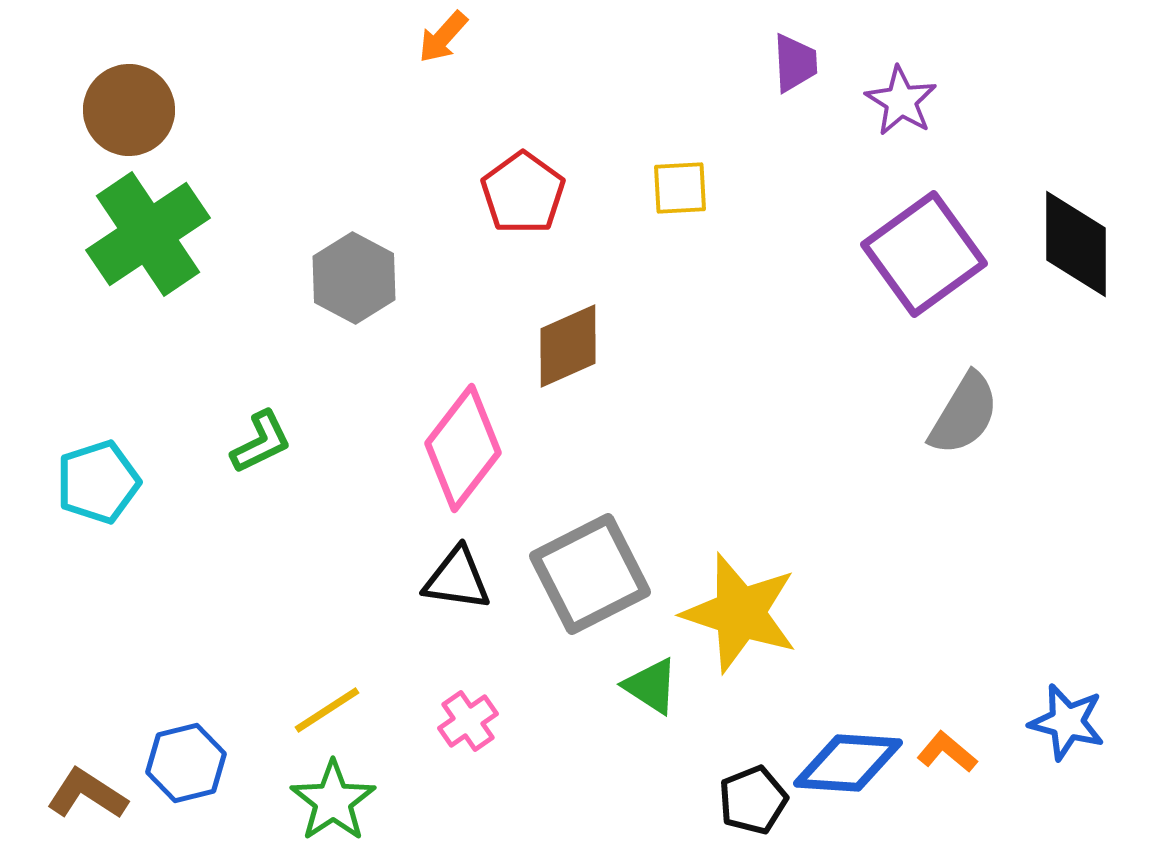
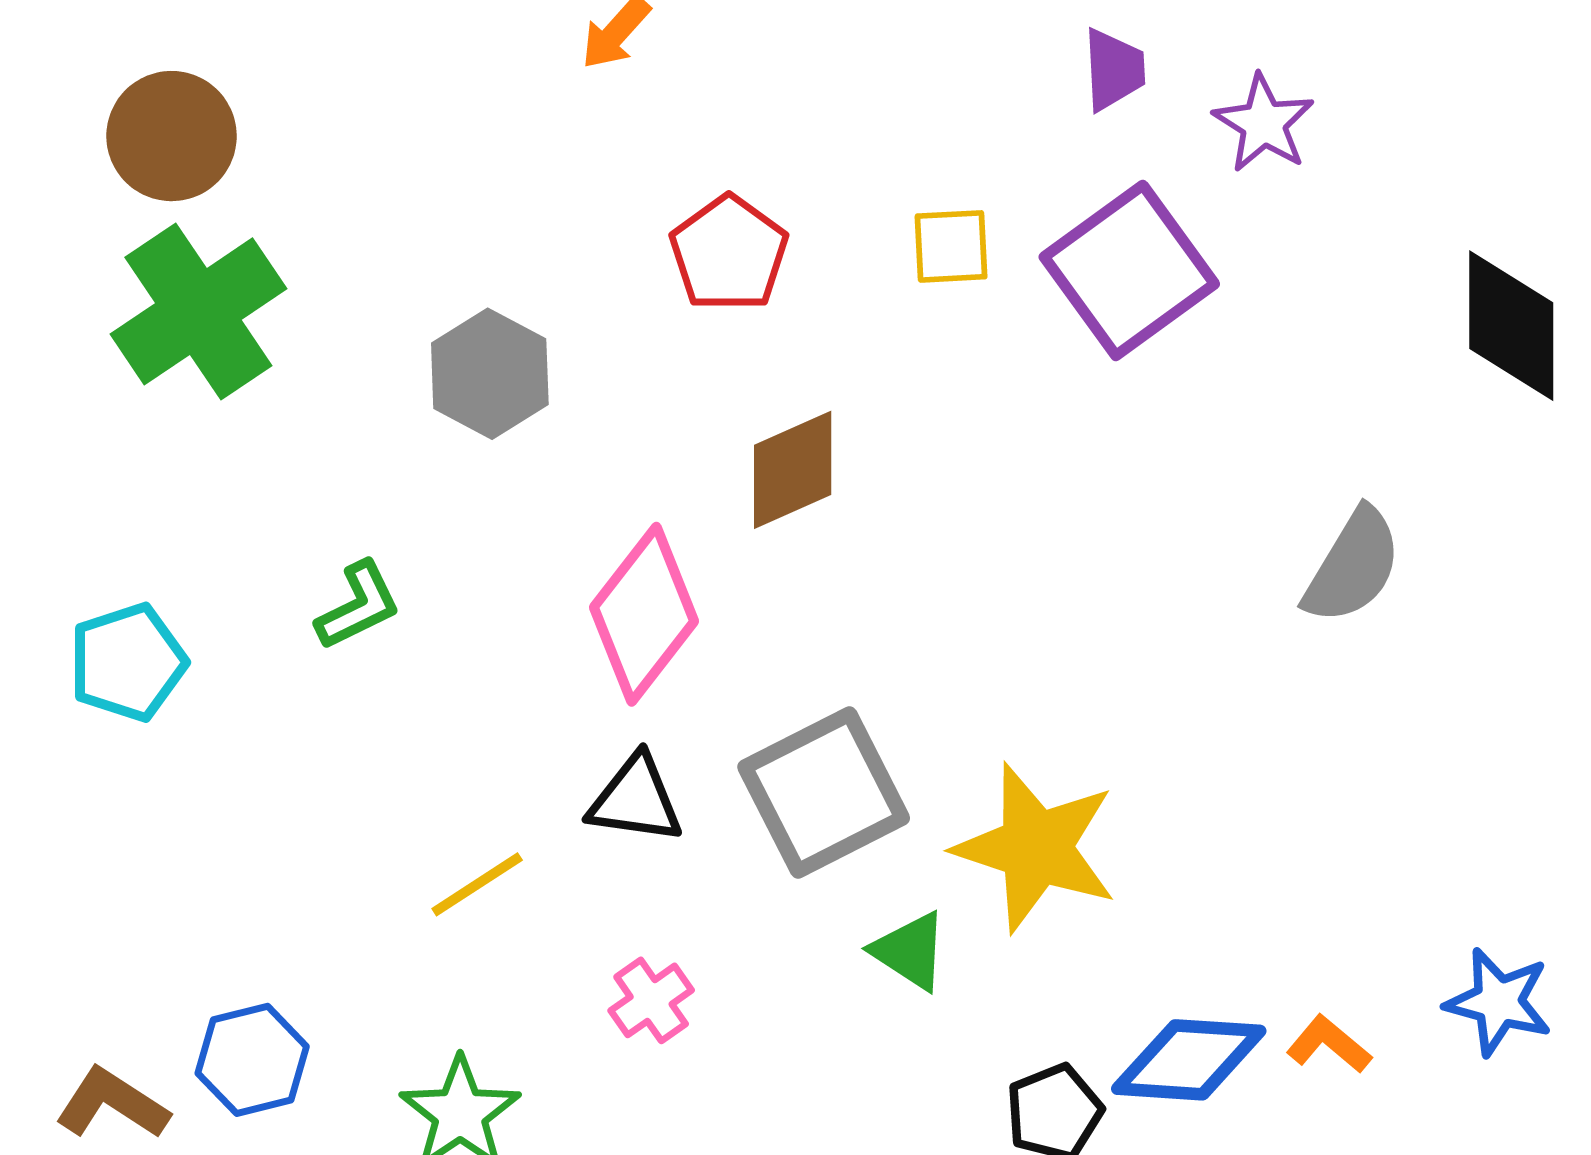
purple square: (924, 254) -> (1129, 270), moved
yellow line: (327, 710) -> (477, 884), moved

